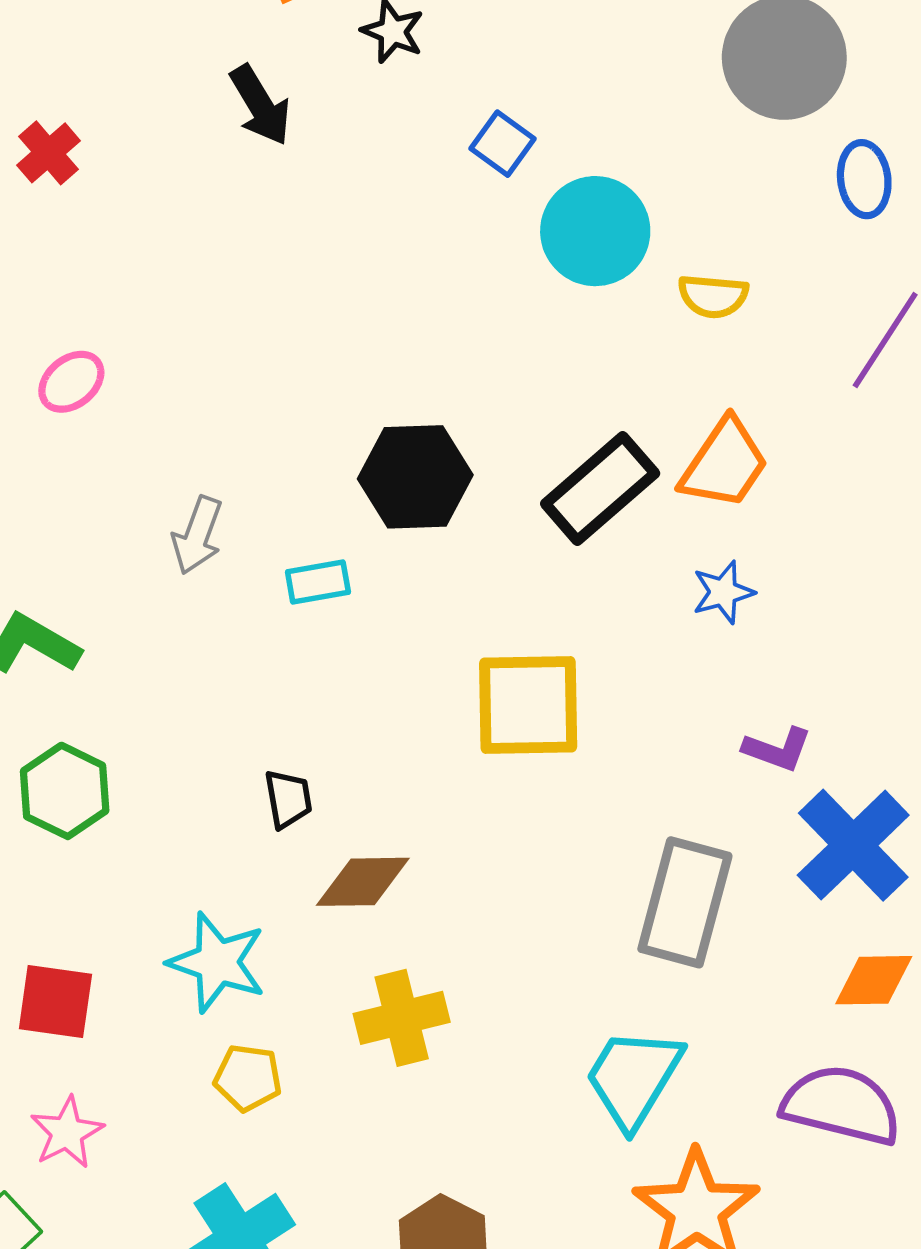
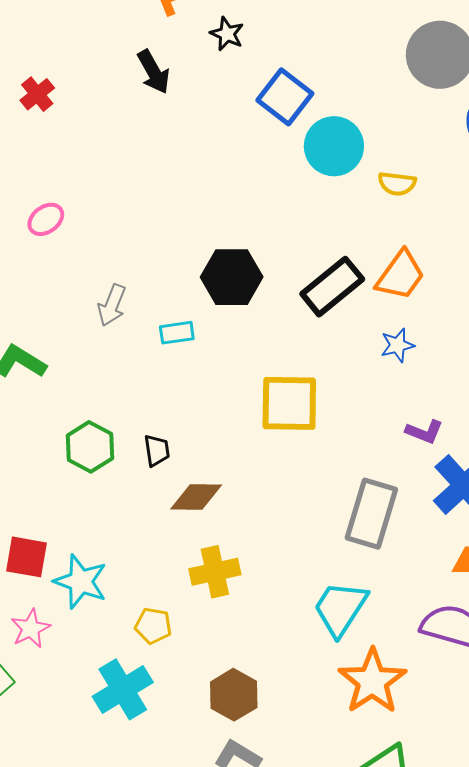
blue square: (503, 144) -> (285, 97), size x1.6
green hexagon: (65, 791) -> (90, 447), moved
cyan star: (217, 962) -> (81, 582), moved
yellow pentagon: (248, 1078) -> (153, 626), moved

